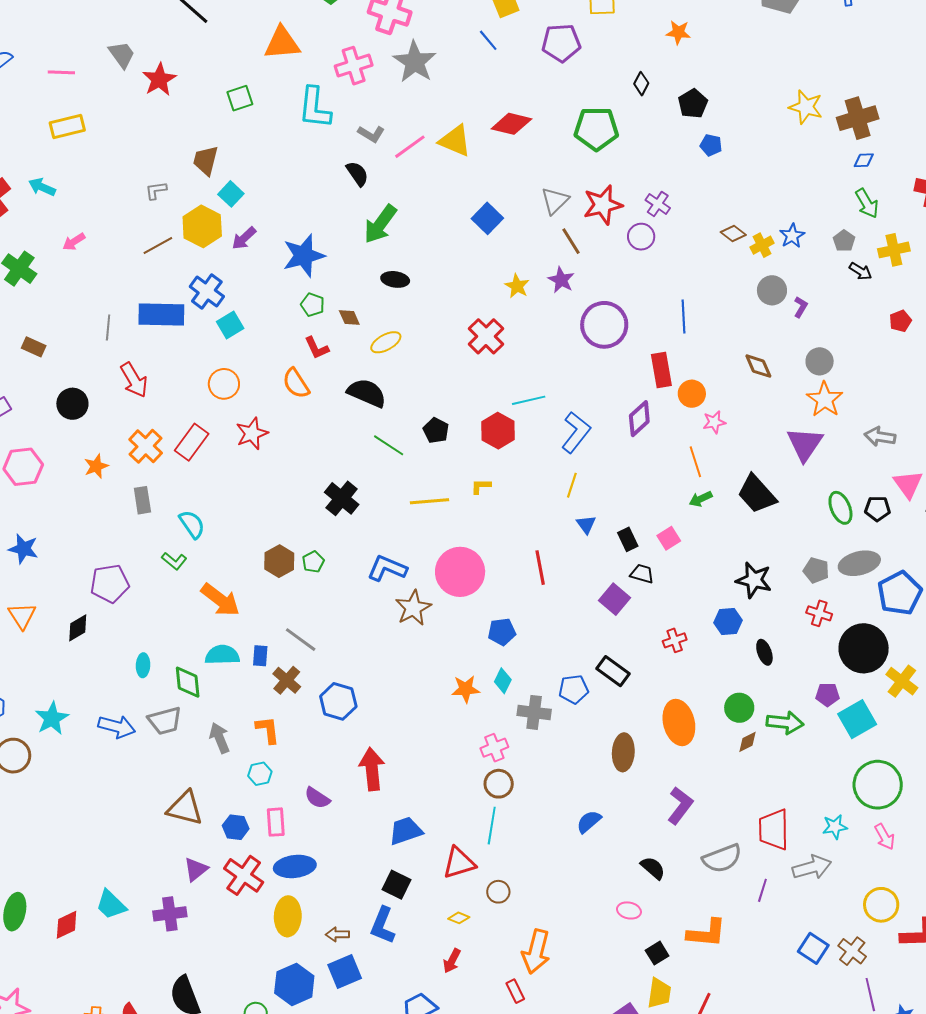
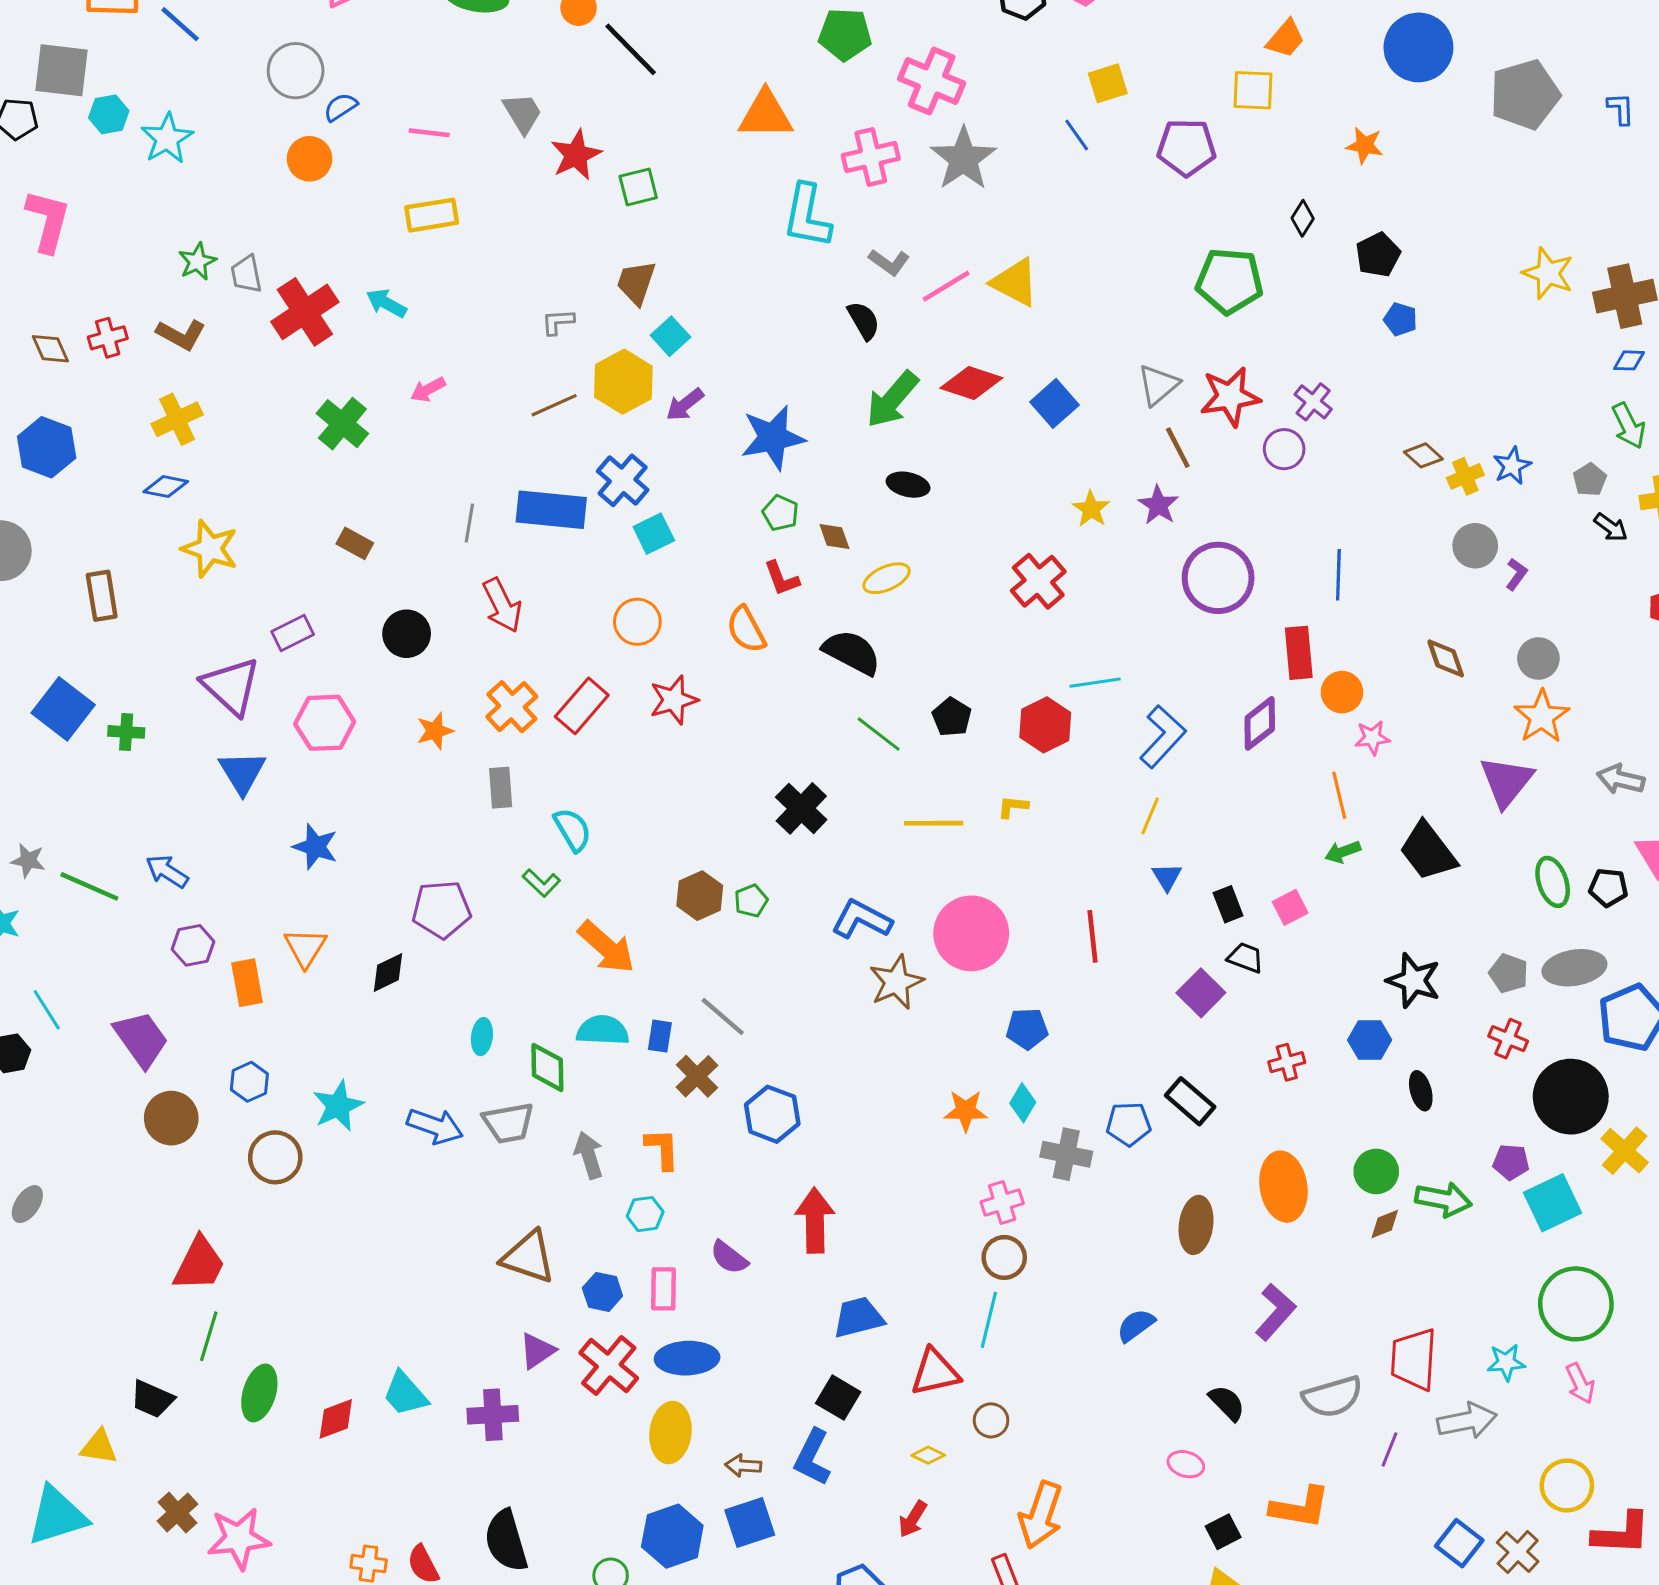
green square: (240, 98) -> (638, 187), moved
red diamond: (511, 124) -> (971, 383), moved

